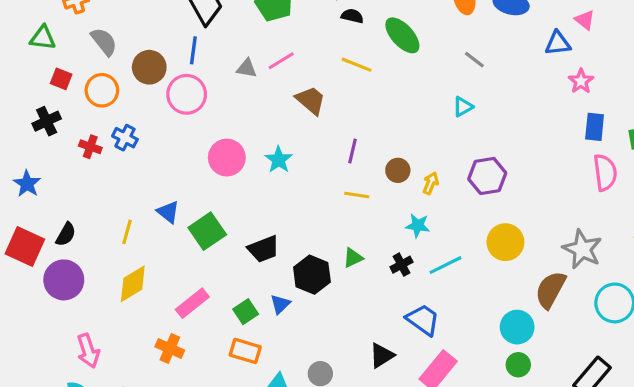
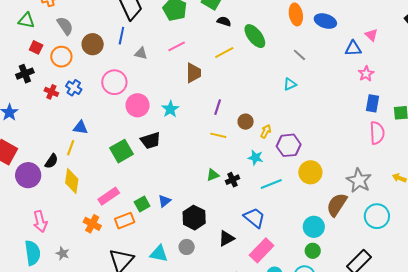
yellow line: (357, 65) -> (224, 53), turned -54
gray triangle: (247, 68) -> (141, 53), moved
pink circle: (187, 94) -> (114, 82), moved
brown trapezoid: (311, 100) -> (193, 73), turned 45
purple hexagon: (487, 176) -> (289, 145), moved
blue triangle: (168, 212) -> (80, 127), moved, turned -35
black semicircle: (66, 234) -> (51, 161), moved
black trapezoid: (264, 249) -> (151, 141), moved
black cross: (402, 265) -> (233, 180), moved
black hexagon: (312, 275) -> (194, 218), moved
yellow diamond: (133, 284) -> (72, 181), turned -55
orange rectangle: (245, 351) -> (125, 221), moved, turned -42

